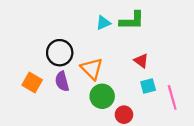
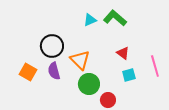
green L-shape: (132, 21) -> (115, 18), turned -140
pink line: (172, 97) -> (155, 66), moved

